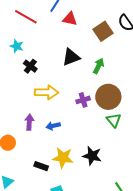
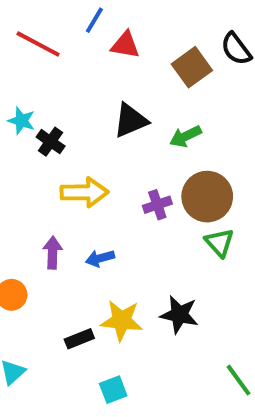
cyan star: (17, 46) -> (22, 121), moved
green arrow: (99, 66) -> (186, 136), turned -140
black rectangle: (41, 166) -> (79, 339), turned -40

